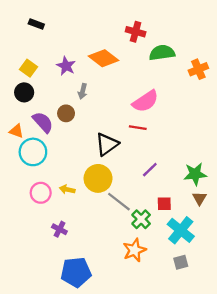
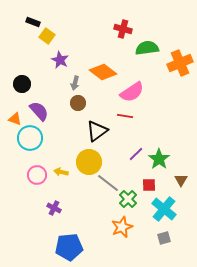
orange diamond: (104, 58) -> (103, 72), moved
yellow square: (29, 68) -> (47, 36), moved
orange cross: (198, 69) -> (180, 63), size x1.4
brown circle: (66, 113) -> (78, 103), moved
green star: (195, 174) -> (159, 159), moved, turned -30

